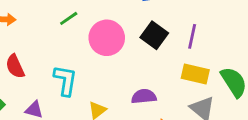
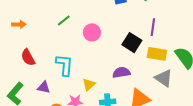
black square: (154, 35) -> (132, 43), moved
pink circle: (107, 38) -> (92, 32), size x0.7

